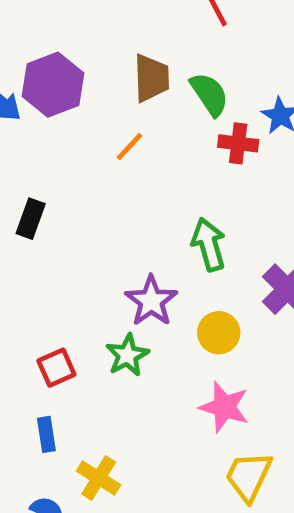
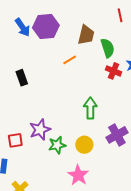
black rectangle: (31, 219) -> (22, 78), turned -56
purple star: (151, 301) -> (40, 130), moved
green star: (127, 355) -> (57, 145), moved

